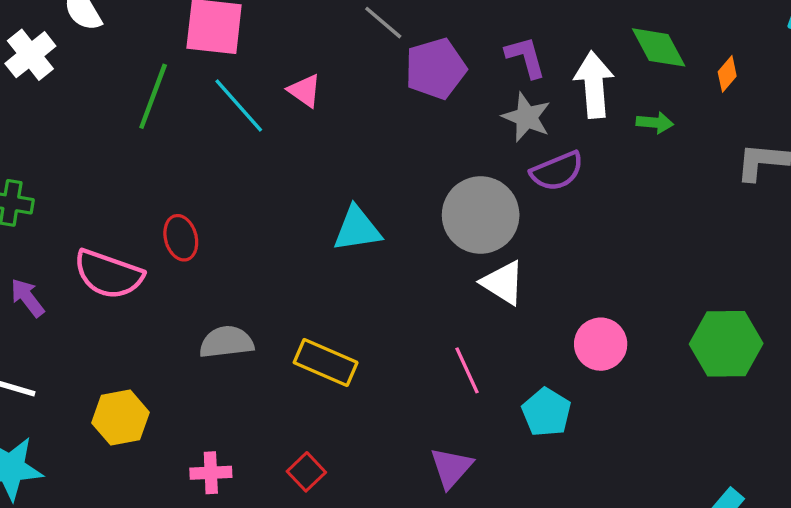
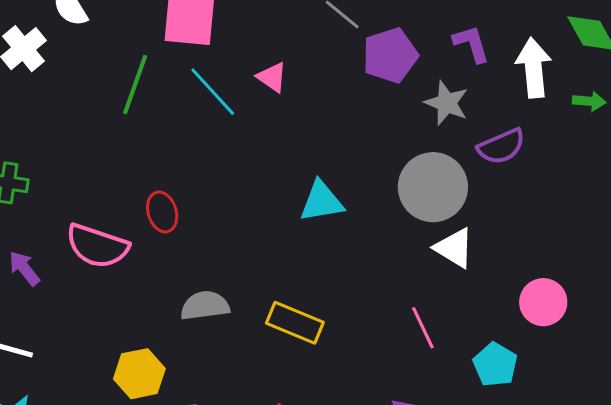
gray star: (527, 117) -> (447, 103), moved
yellow hexagon: (120, 418) -> (139, 374), moved

